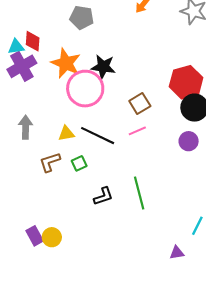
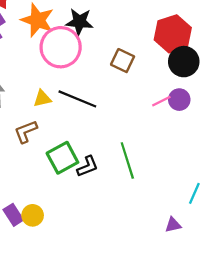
brown square: (140, 104) -> (123, 61), turned -30
pink line: (137, 131) -> (161, 101), moved
green square: (79, 163) -> (62, 158), moved, size x1.8

